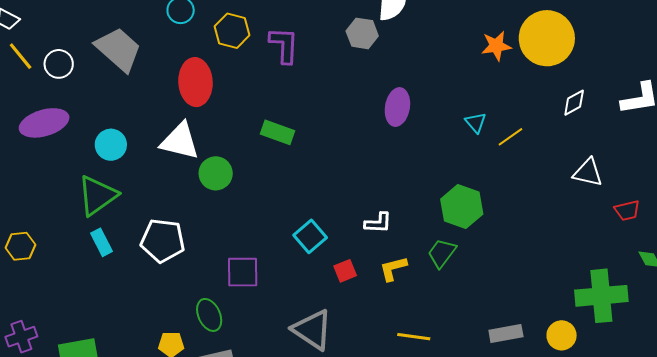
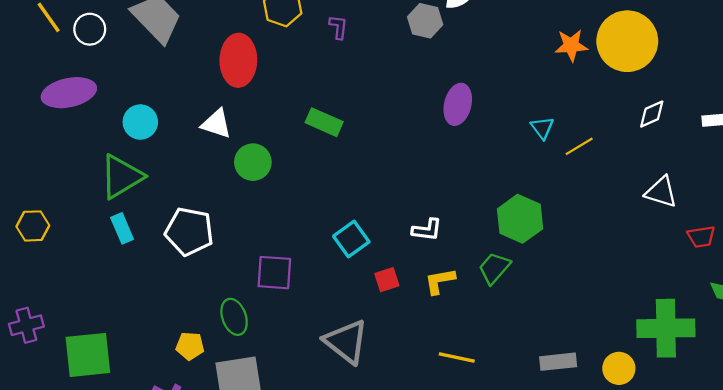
purple L-shape: (284, 45) -> (338, 27), size x0.6
white triangle: (180, 141) -> (216, 124), size x0.7

